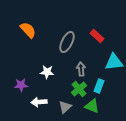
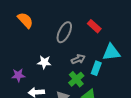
gray arrow: (81, 69) -> (78, 59), turned 72
cyan rectangle: (99, 86) -> (96, 68), moved

